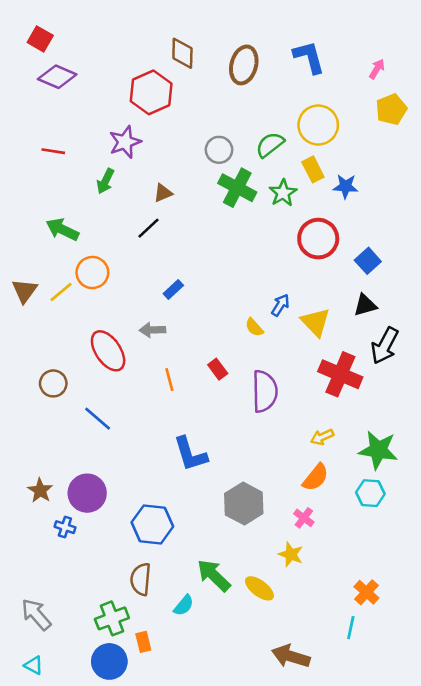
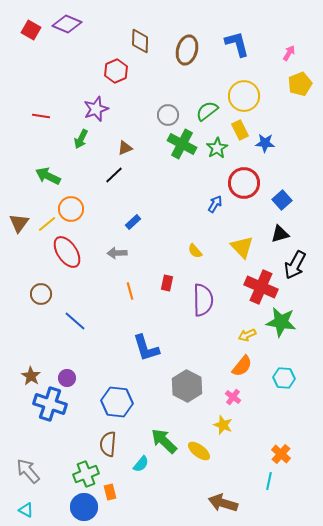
purple diamond: (57, 77) -> (67, 24), moved
red hexagon: (151, 92) -> (116, 71), size x0.7
blue arrow: (280, 305) -> (215, 204), moved
red ellipse: (108, 351) -> (67, 252), moved
red rectangle: (218, 369) -> (167, 283), turned 49
green star: (378, 450) -> (281, 322), moved
purple circle: (87, 493) -> (67, 378), size x0.6
blue cross: (65, 527) -> (50, 404), size x2.0

